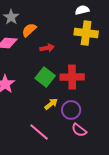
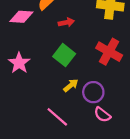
red cross: (72, 77) -> (109, 52), moved, turned 30

